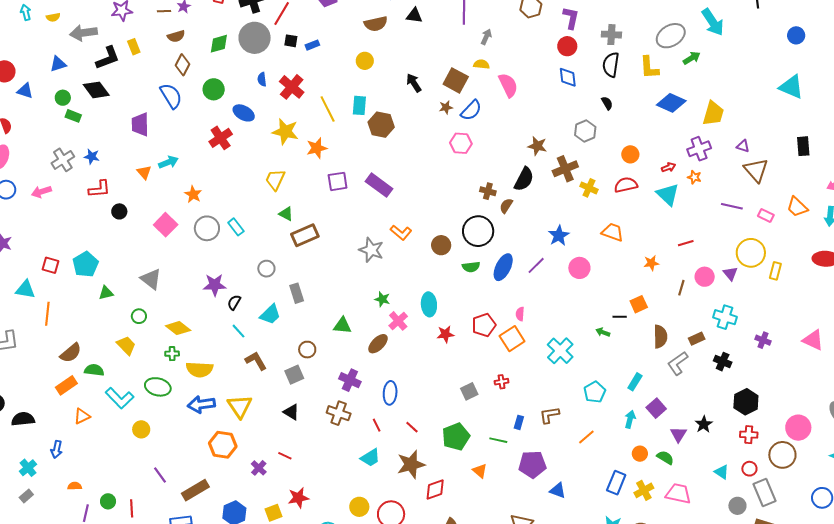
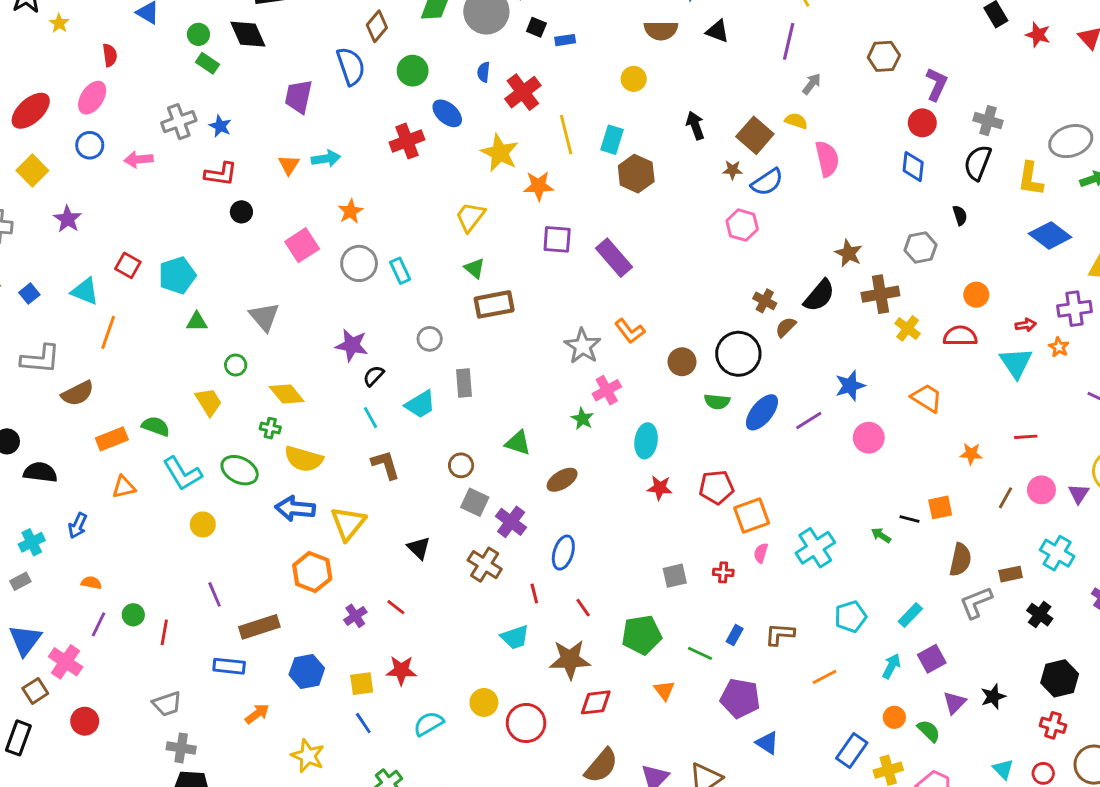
pink semicircle: (520, 314) -> (761, 553), moved
pink cross: (398, 321) -> (607, 390), moved
brown semicircle: (71, 353) -> (78, 393), moved
gray square: (294, 375) -> (475, 502), moved, turned 36

